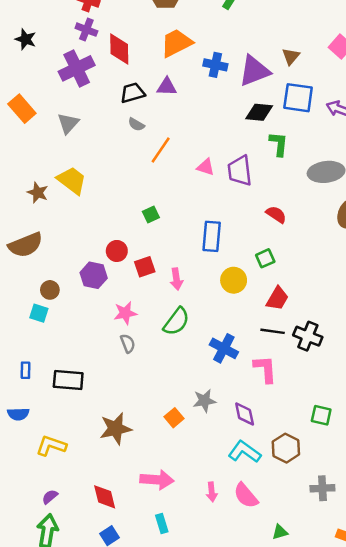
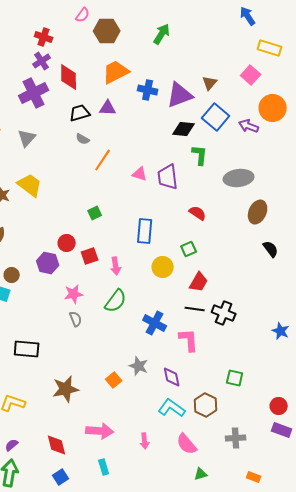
purple cross: (86, 30) -> (42, 61), turned 36
blue square: (298, 98) -> (216, 117), turned 32
gray star: (204, 401) -> (139, 366), turned 30
pink semicircle: (246, 496) -> (187, 444), moved

